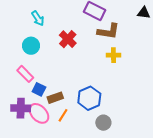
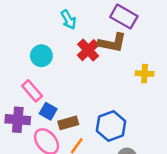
cyan arrow: (38, 18) -> (68, 20), moved
brown L-shape: (108, 31) -> (112, 43), moved
purple cross: (21, 108) -> (18, 120), moved

